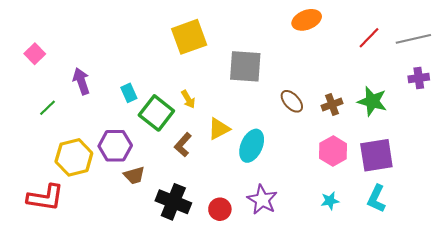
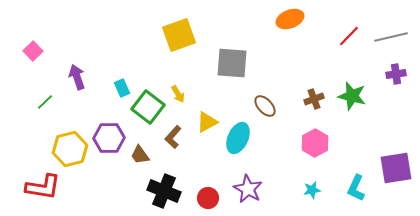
brown ellipse: (292, 101) -> (265, 106), moved
purple square: (376, 155) -> (396, 168), moved
brown trapezoid: (134, 175) -> (140, 155), moved, turned 70

